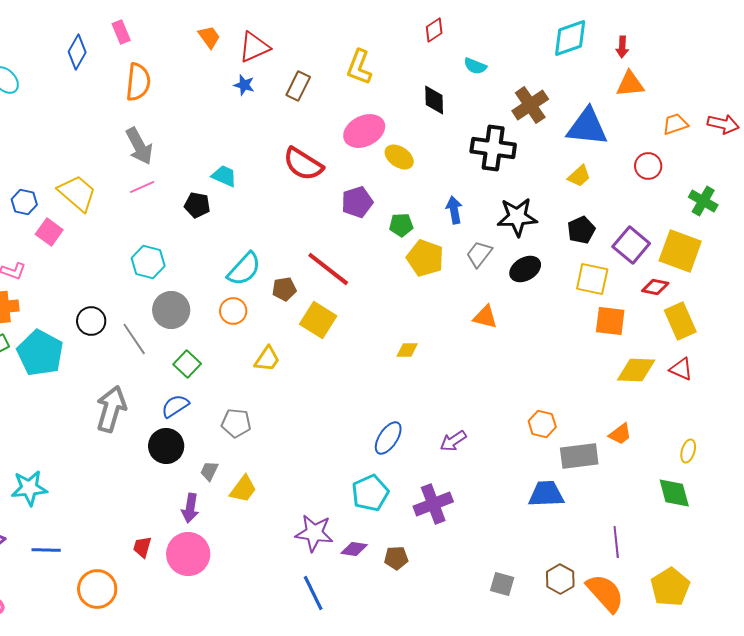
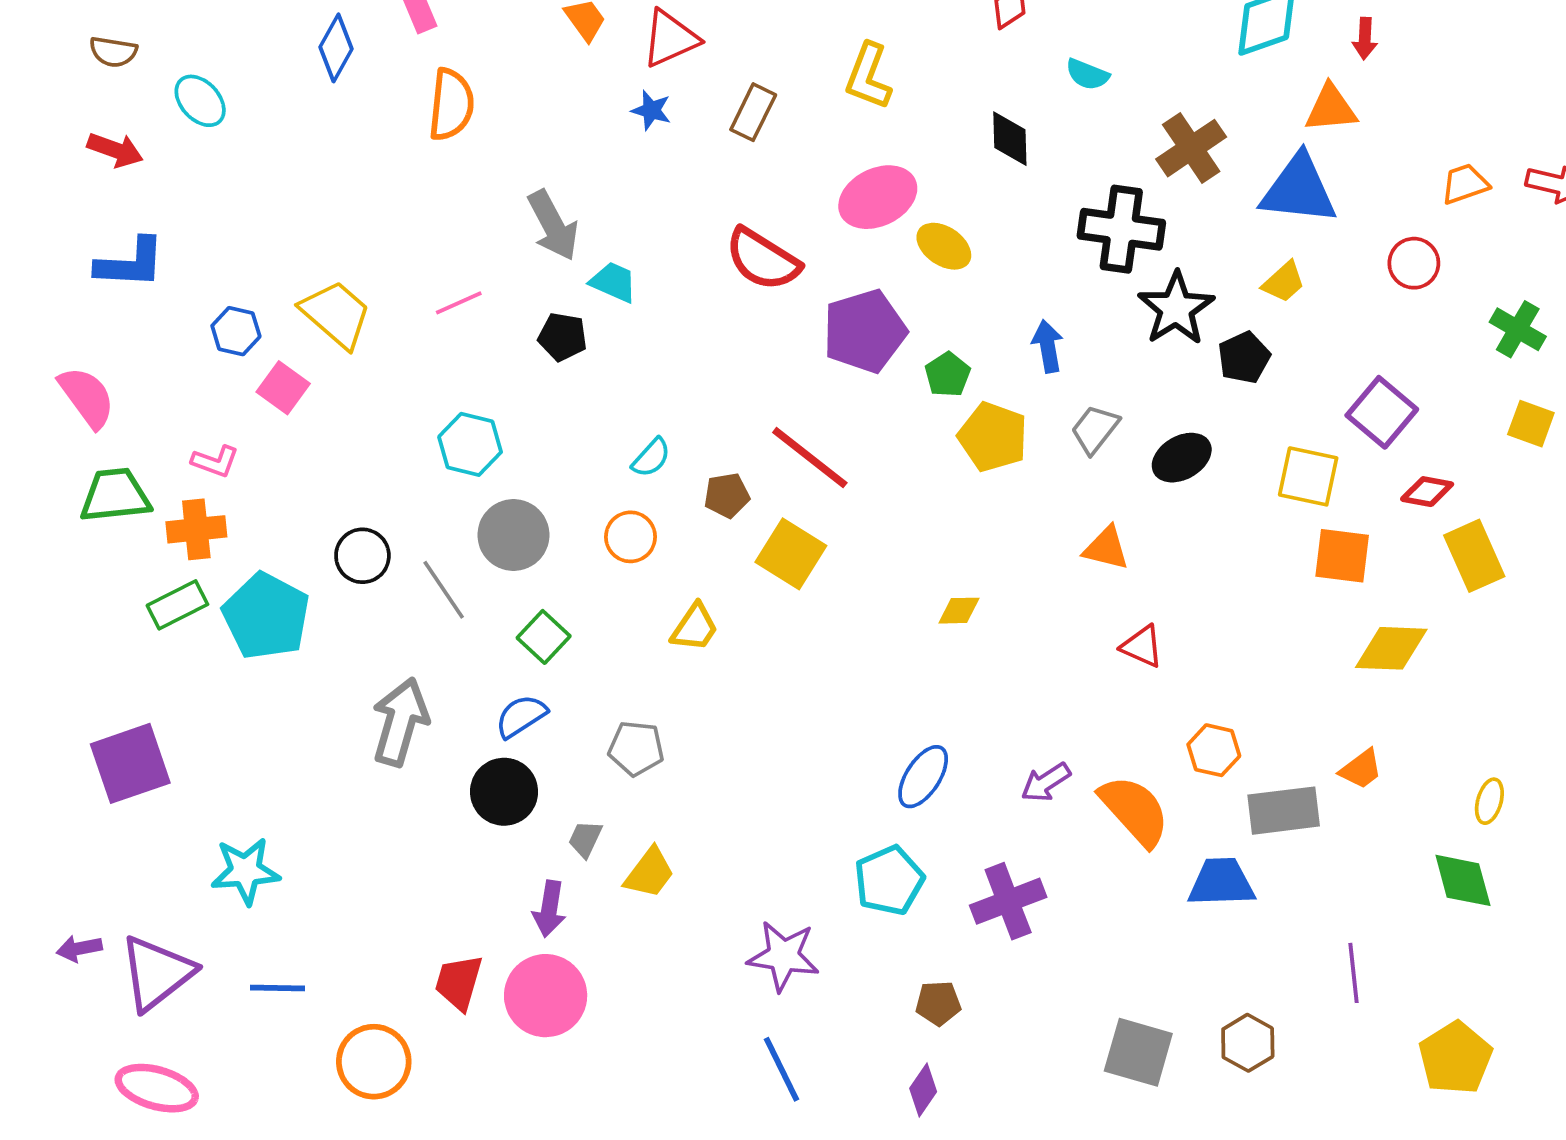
orange triangle: (630, 84) -> (1331, 108), moved
gray arrow: (139, 146) -> (553, 225), moved
purple pentagon: (357, 202) -> (865, 331), size x1.4
black star: (517, 217) -> (1176, 308), moved, turned -30
green pentagon: (401, 225) -> (948, 375), turned -30
black pentagon: (581, 230) -> (1244, 358), moved
yellow square: (680, 251) -> (1531, 424), moved, size x0.6
cyan semicircle: (244, 269) -> (651, 458), size x0.6
red triangle: (681, 369) -> (1142, 646), moved
red trapezoid: (142, 547) -> (459, 982), size x1.4
purple diamond: (354, 549) -> (923, 1090), moved, turned -64
gray square: (502, 584) -> (1138, 1052), size x1.5
orange semicircle: (605, 593) -> (1135, 811), moved

